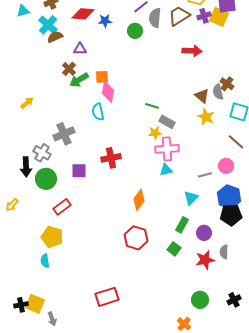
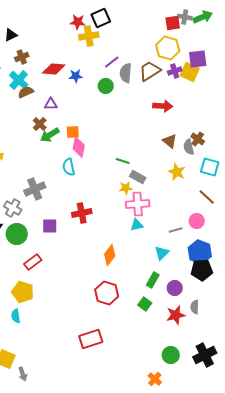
brown triangle: (202, 96) -> (170, 141), moved
red rectangle: (107, 297) -> (91, 339), moved
black cross: (234, 300) -> (205, 355), size x1.6

